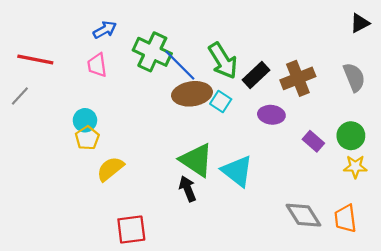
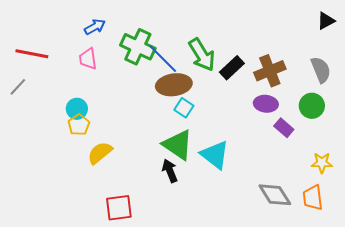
cyan square: (221, 102) -> (184, 108), moved
purple ellipse: (271, 115) -> (266, 104), moved
green circle: (351, 136) -> (312, 106), moved
yellow star: (355, 167) -> (322, 163), moved

